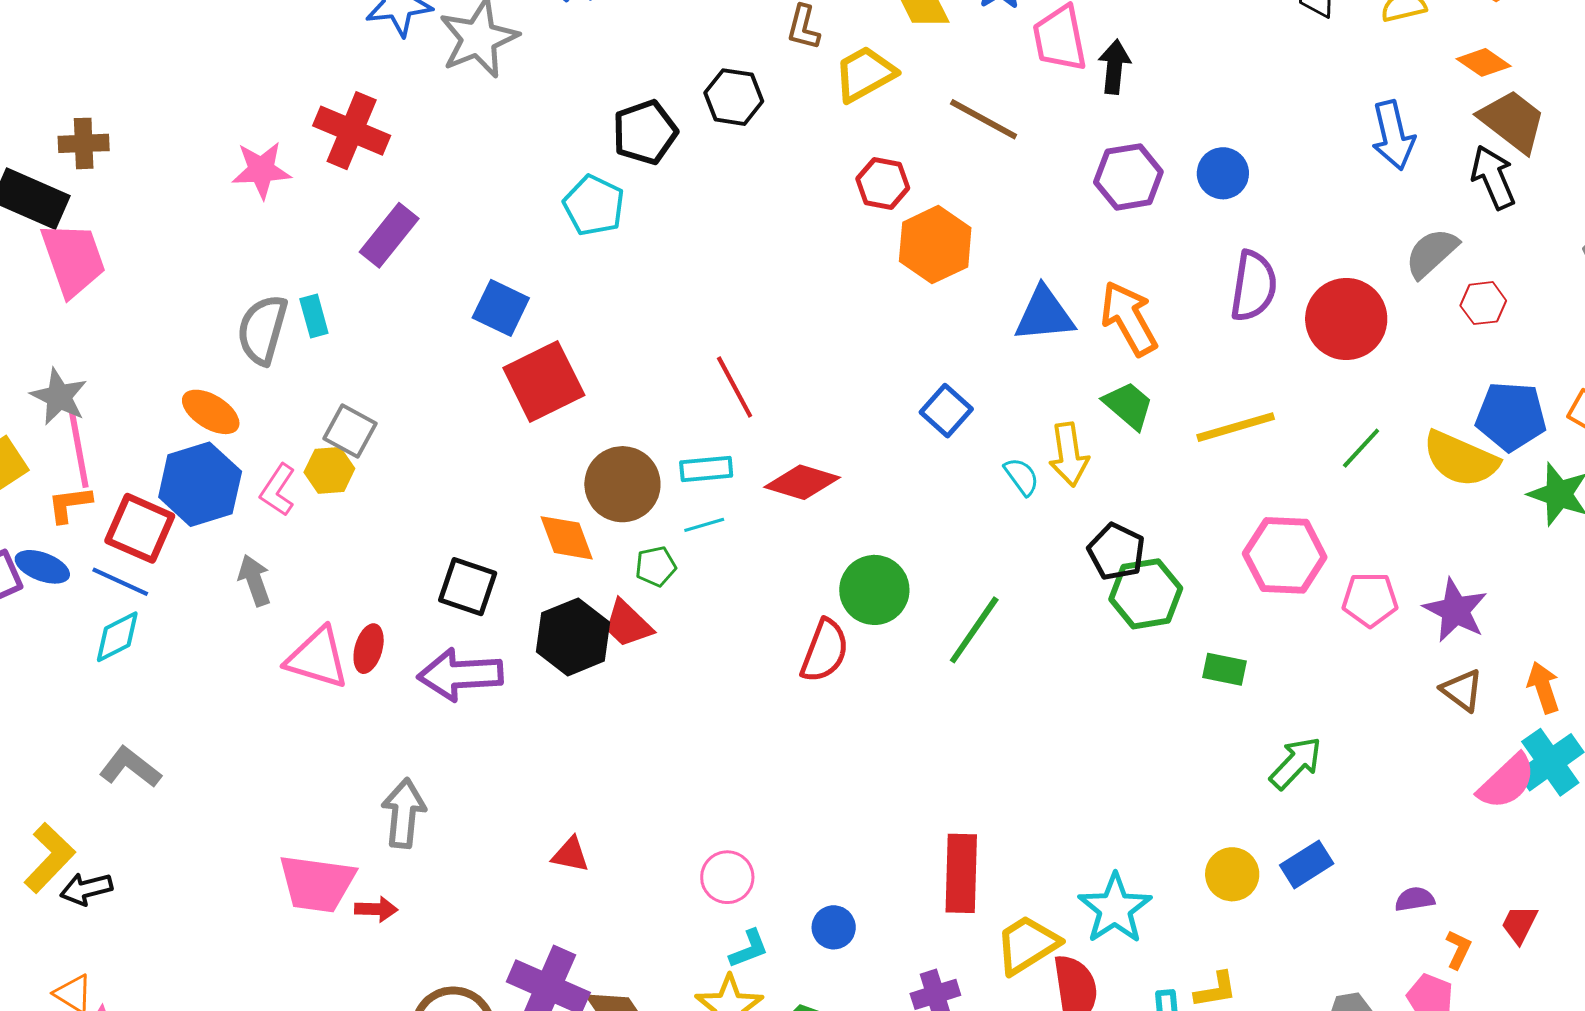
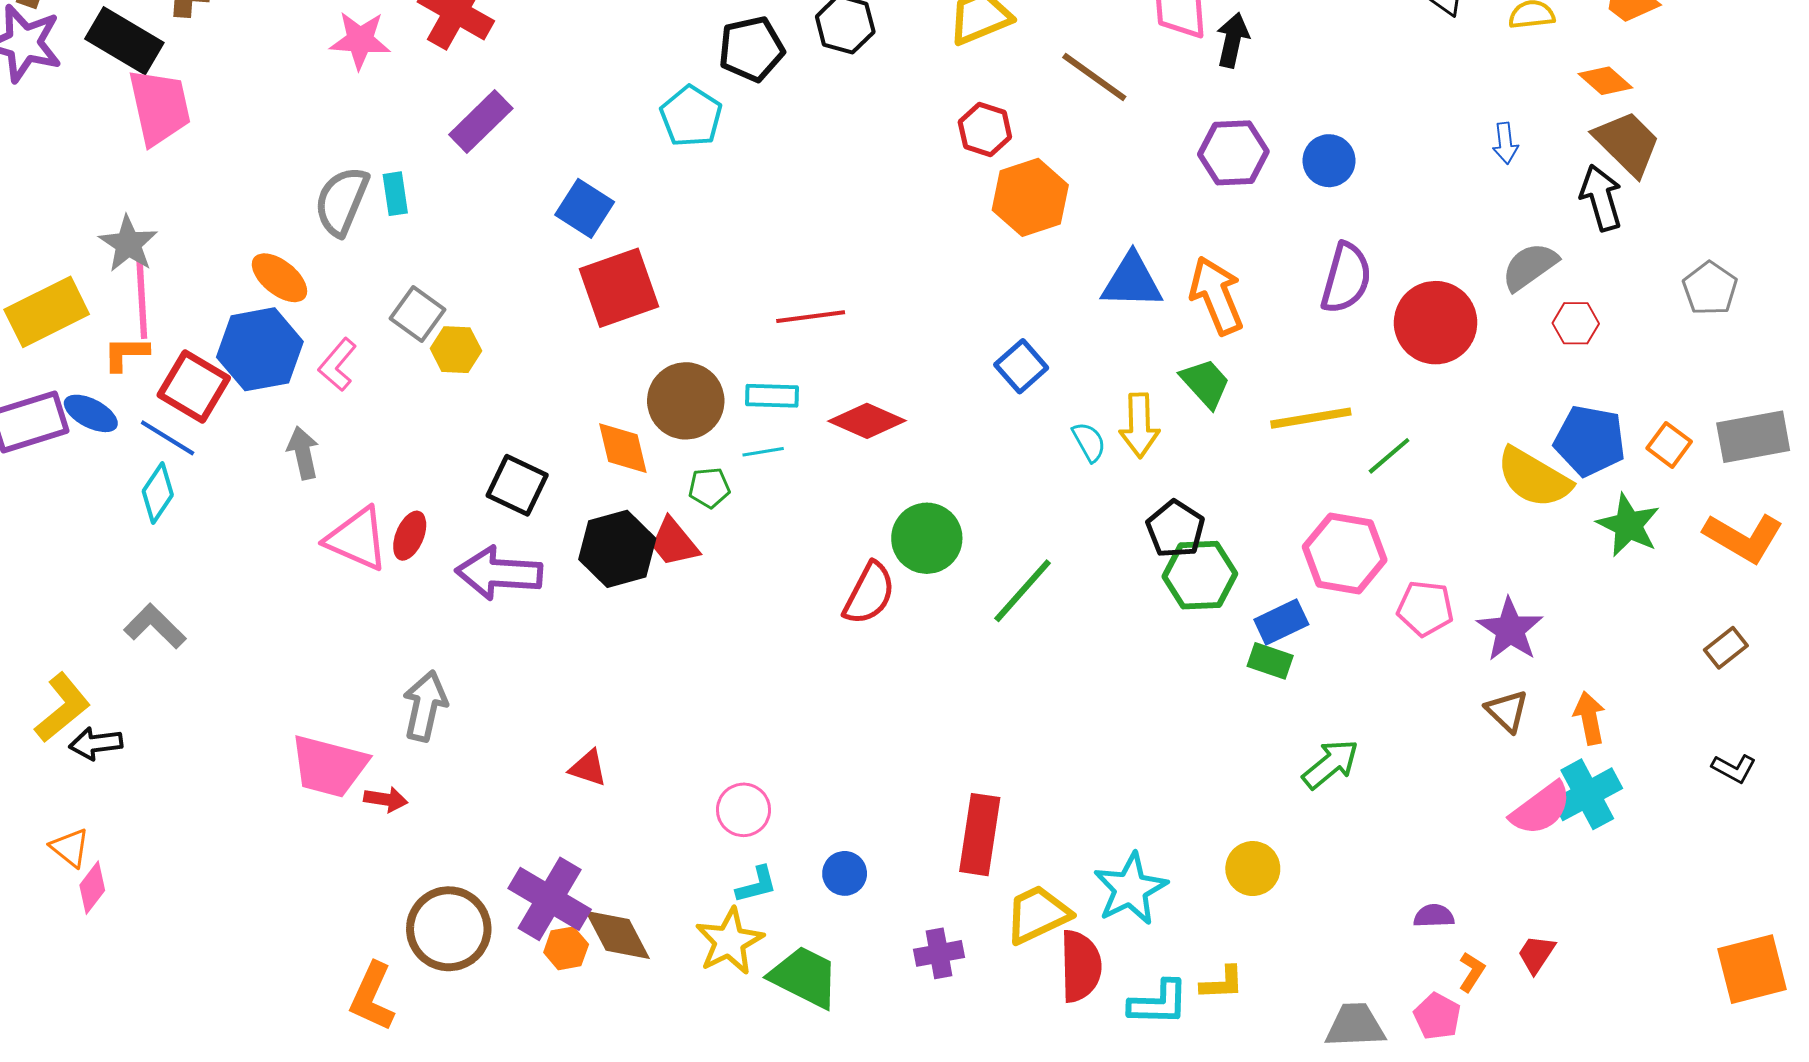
blue arrow: (1393, 135) -> (1505, 143), size x0.6
red line: (735, 387) -> (811, 317), turned -76
green line: (1361, 448) -> (1389, 456), moved
yellow hexagon: (329, 470) -> (456, 350), moved
cyan diamond: (117, 637) -> (158, 493), turned -36
blue rectangle: (1307, 864) -> (1281, 622), moved

